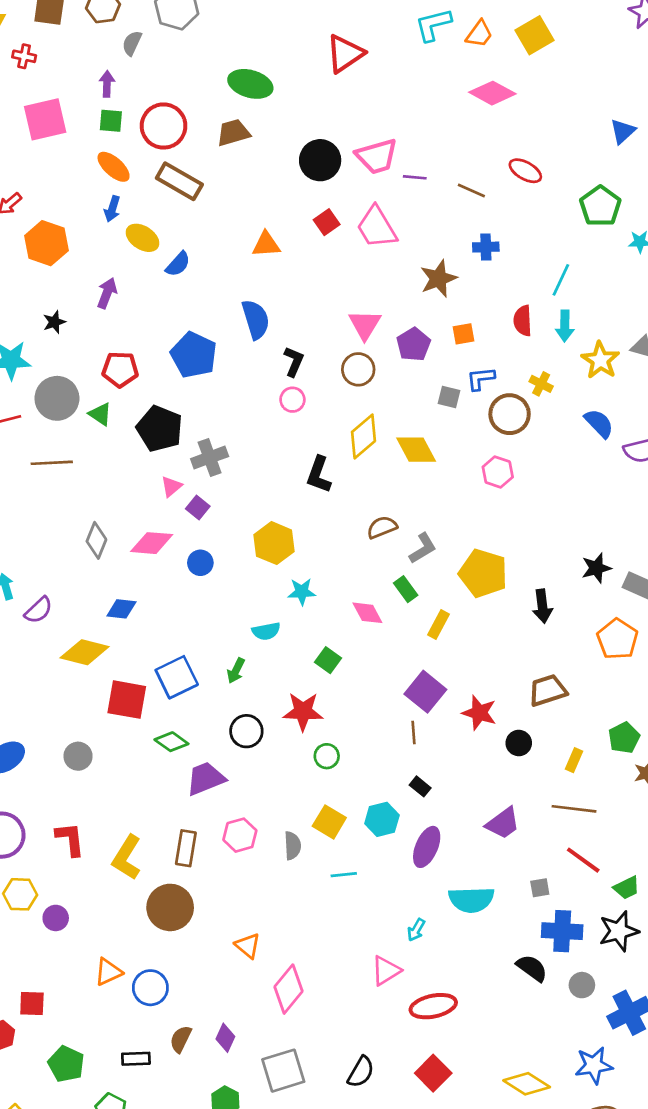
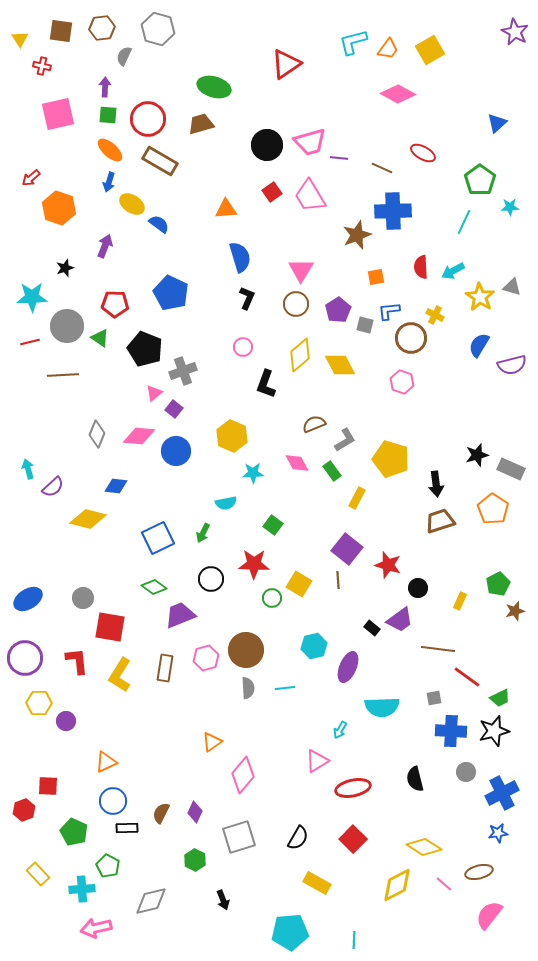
blue cross: (486, 247) -> (393, 211), size x1.8
blue semicircle: (178, 264) -> (159, 224), turned -95
cyan line: (561, 280) -> (464, 222), moved
blue semicircle: (256, 319) -> (240, 257), moved
cyan arrow: (565, 326) -> (453, 271), turned 60
purple pentagon: (414, 344) -> (338, 310), moved
pink circle: (292, 400) -> (243, 347), moved
blue semicircle: (599, 423) -> (479, 345), turned -105
blue circle: (200, 563) -> (176, 451), size x1.5
pink diamond: (367, 613) -> (297, 463), moved
brown trapezoid: (548, 690) -> (440, 521), moved
red square: (127, 700) -> (110, 627), moved
black rectangle: (420, 786) -> (372, 628), moved
brown line: (574, 809) -> (438, 649), moved
yellow square: (329, 822) -> (299, 584), moved
purple trapezoid: (503, 823) -> (400, 620), moved
gray semicircle: (292, 846) -> (248, 688), moved
brown circle: (170, 907) -> (246, 650), moved
orange triangle: (248, 946) -> (212, 742), turned 45
black semicircle: (532, 968) -> (415, 779), moved, turned -140
blue circle: (150, 988) -> (113, 801), moved
blue star: (594, 1065) -> (498, 833), moved, size x0.7

